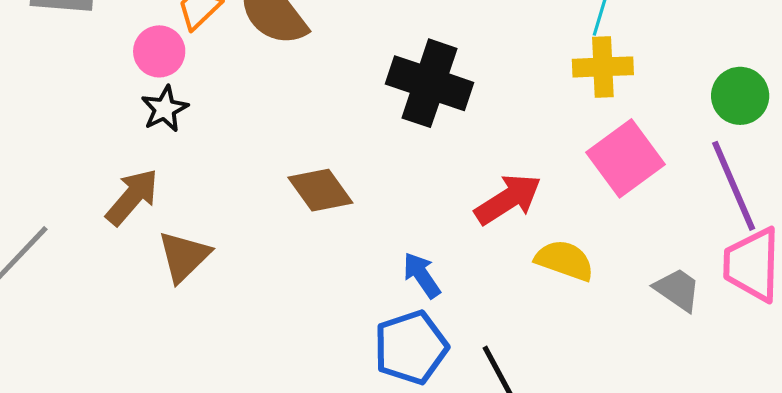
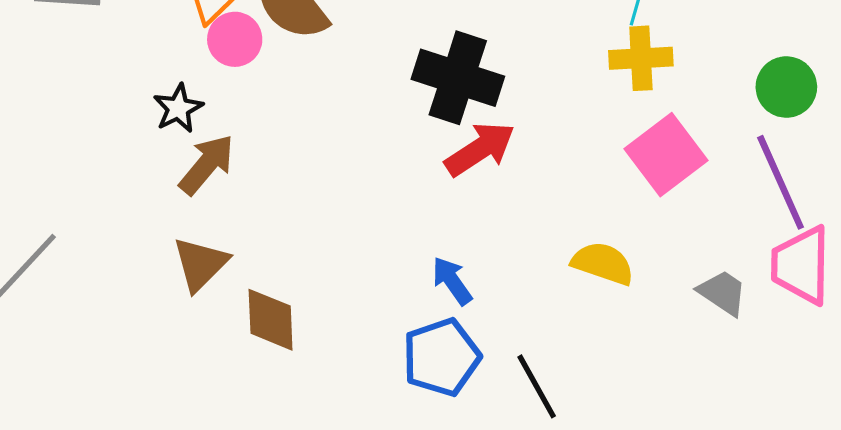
pink circle: (159, 51) -> (235, 39), moved
brown diamond: (320, 190) -> (271, 320), moved, turned 34
brown arrow: (132, 197) -> (207, 165), moved
red arrow: (508, 199) -> (480, 149), moved

